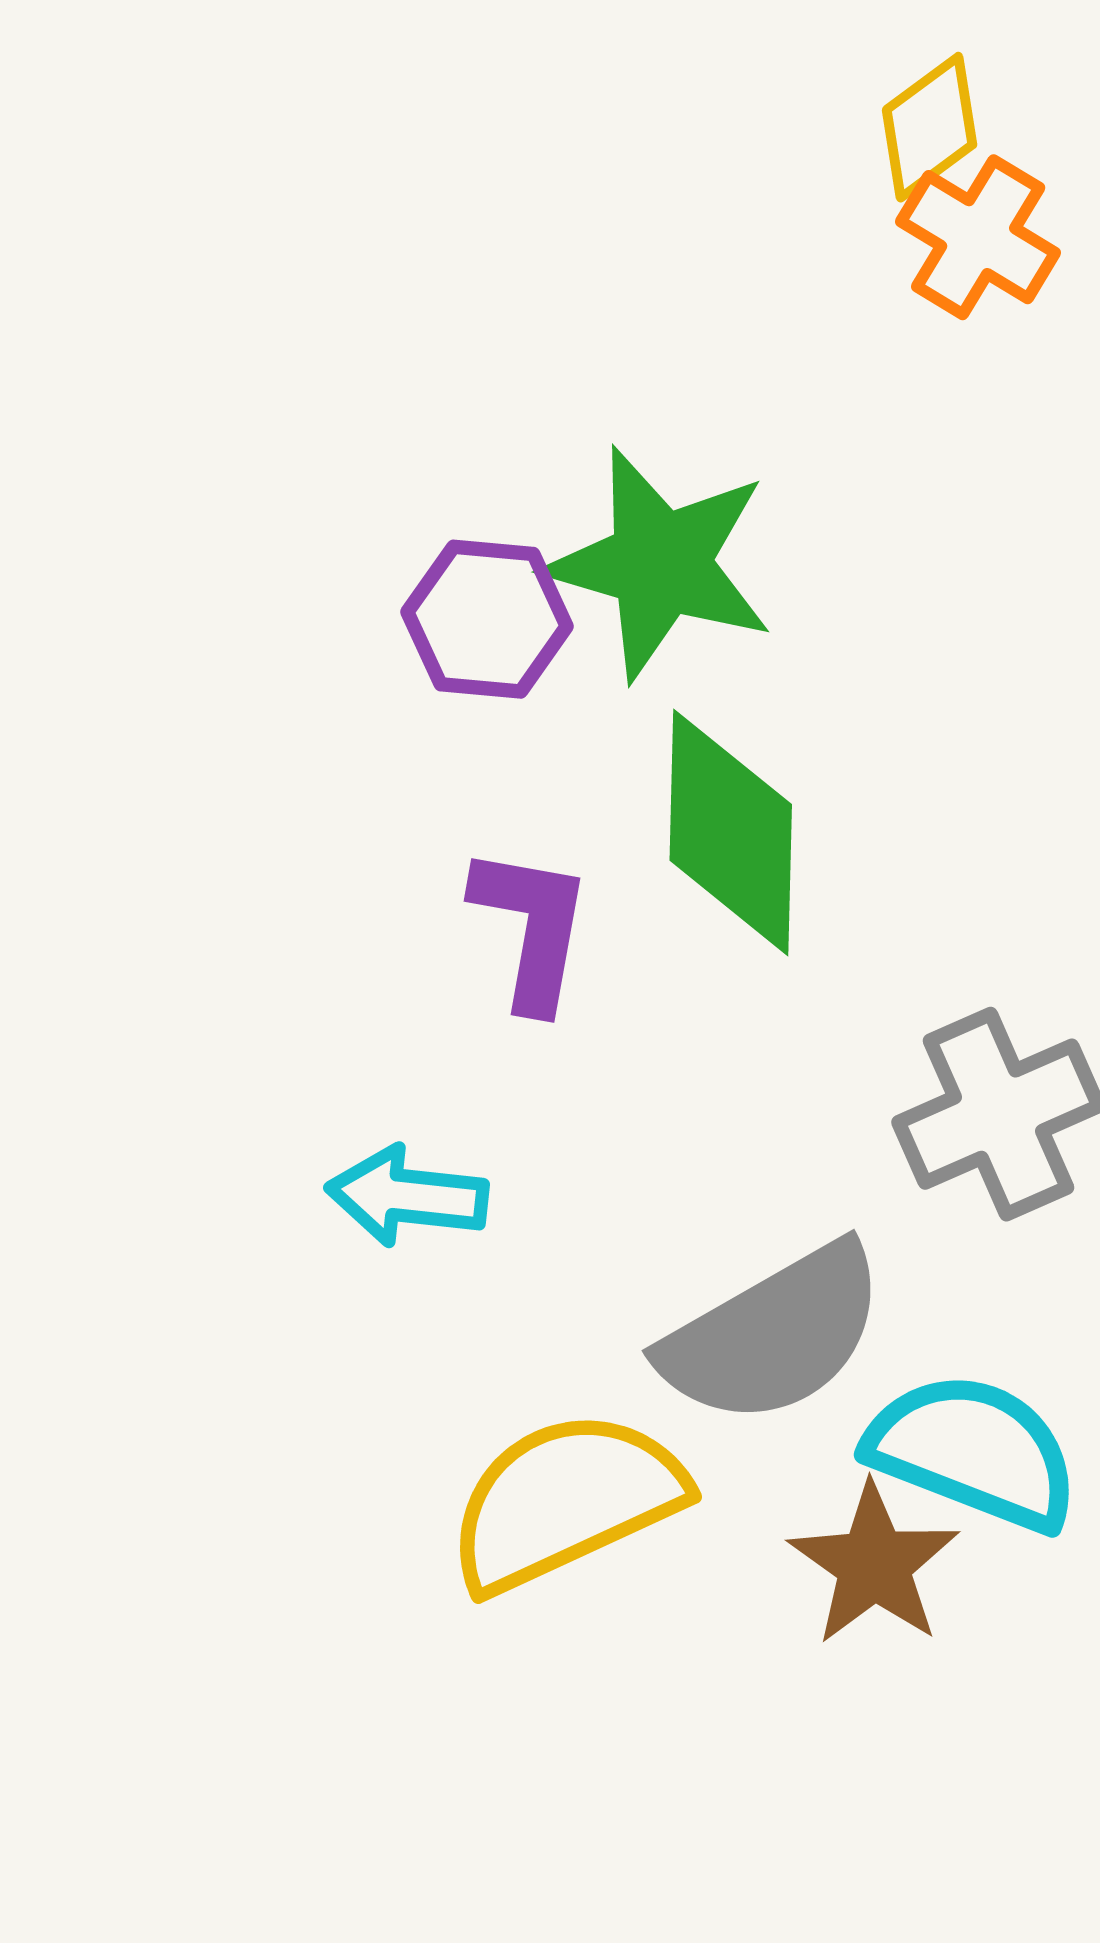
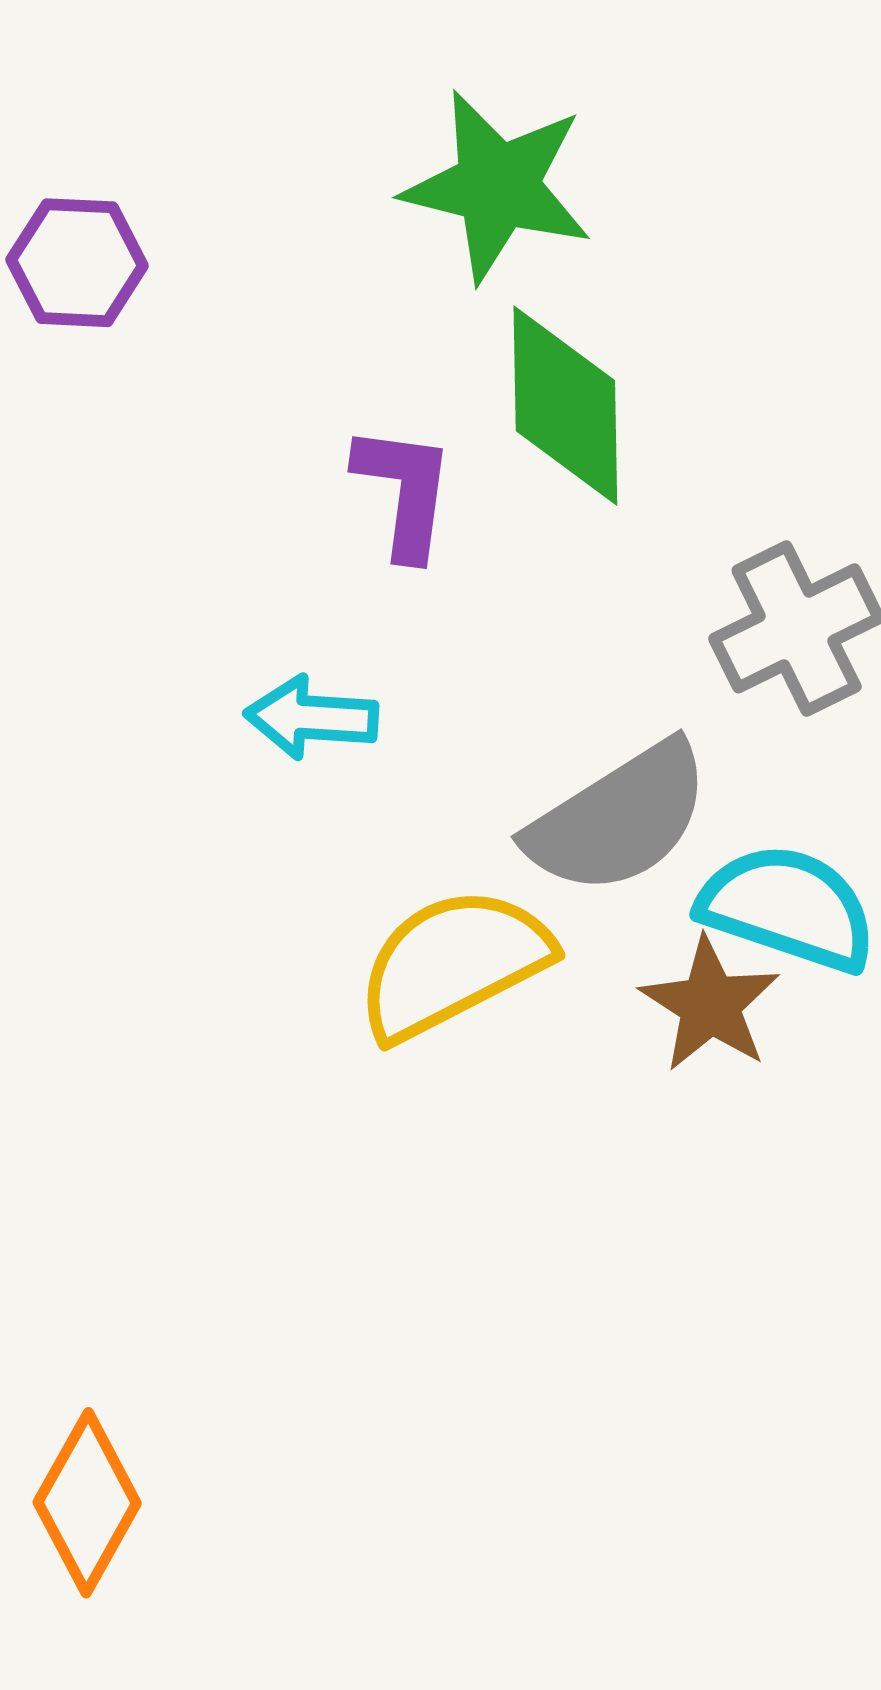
purple hexagon: (487, 619) -> (77, 263), moved

